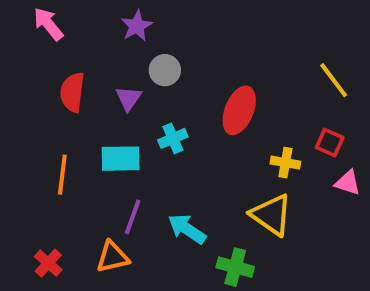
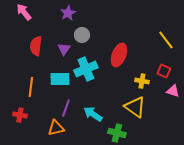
cyan cross: (173, 138) -> (86, 69), size x1.6
red cross: (48, 263) -> (20, 115), moved, turned -32

